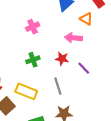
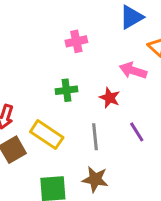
purple line: (84, 68) -> (137, 132), moved

